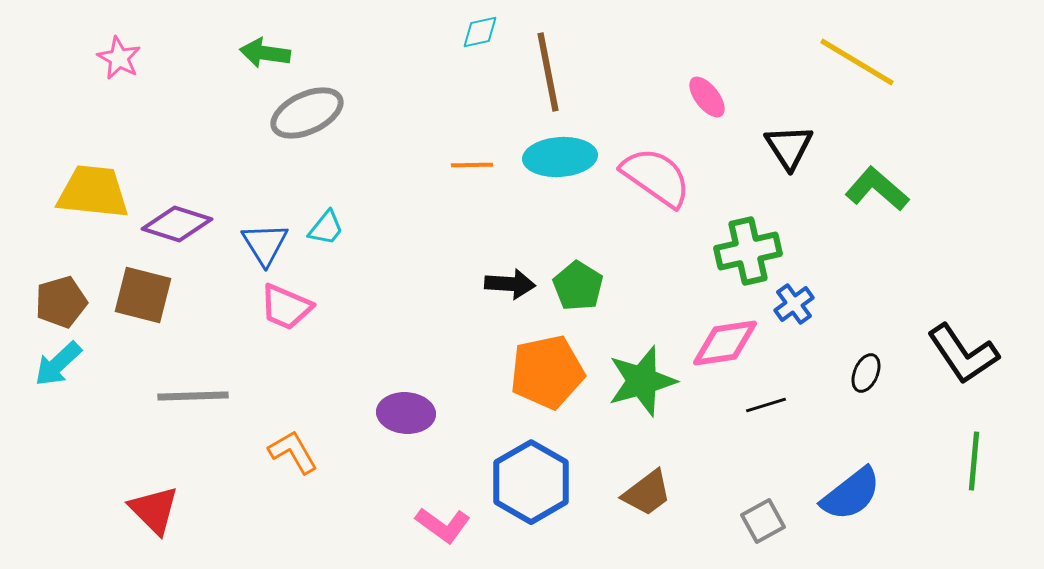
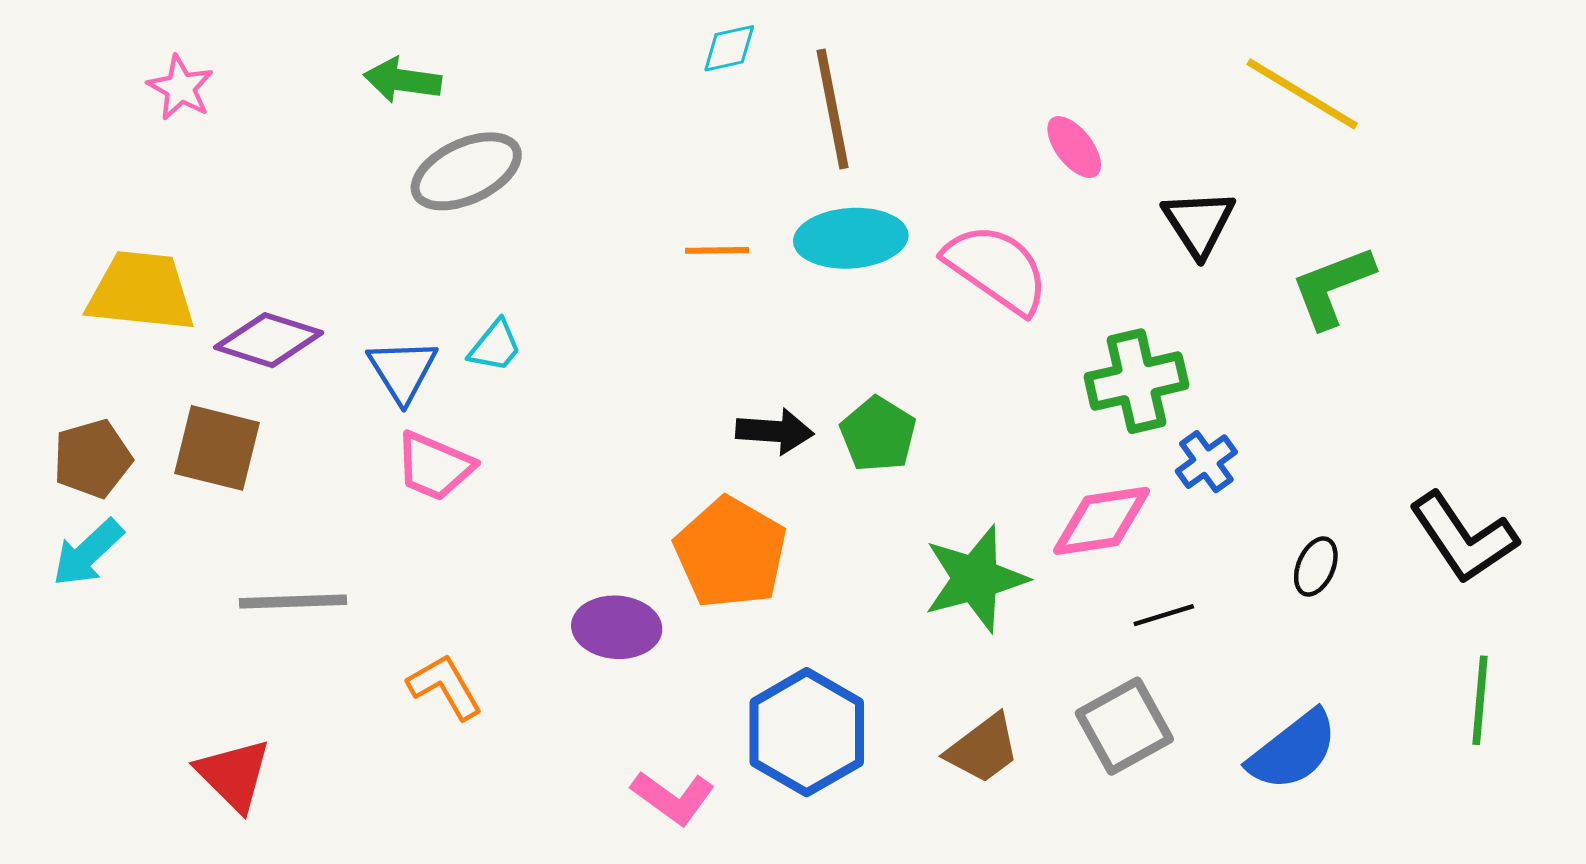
green L-shape: (877, 189) -> (1333, 287), turned -62
orange pentagon: (547, 372) -> (731, 553), moved, turned -30
gray square: (763, 521) -> (1124, 726), moved, size x1.4

